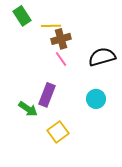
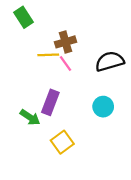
yellow line: (51, 26) -> (48, 55), moved

